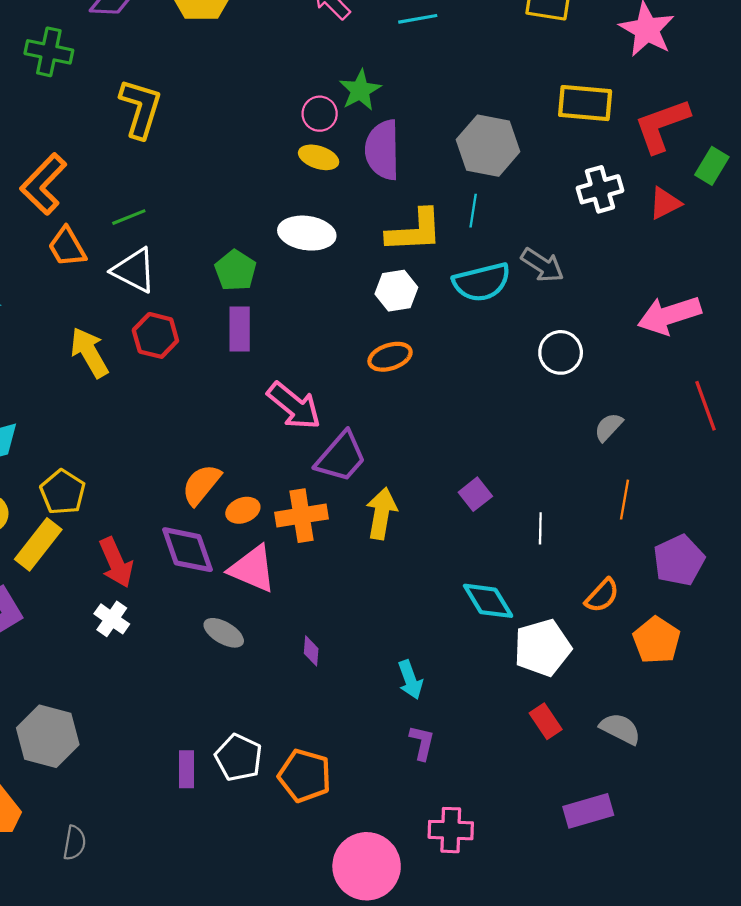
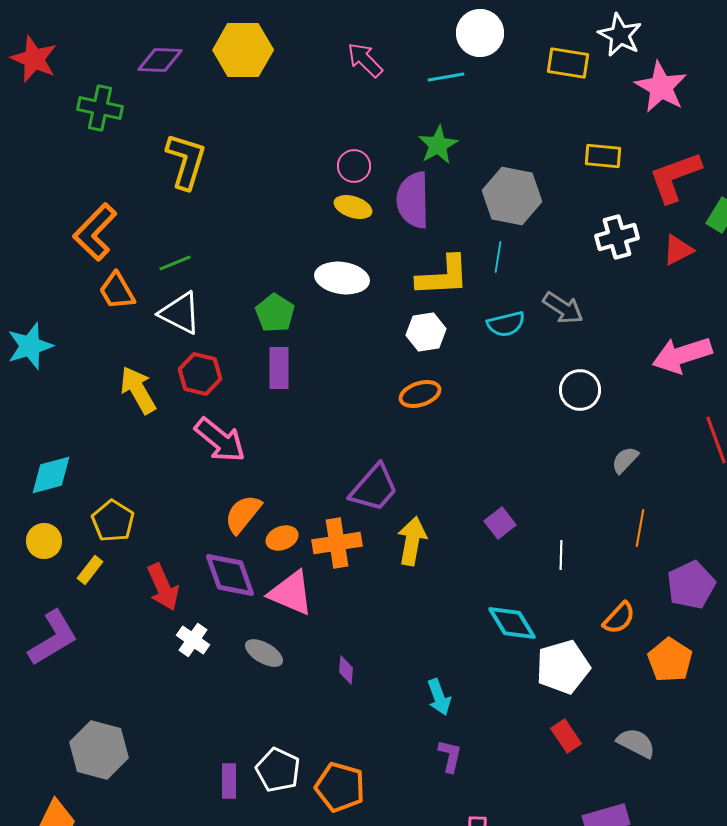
green star: (360, 90) -> (438, 145), moved
yellow rectangle: (585, 103) -> (603, 156), size x0.7
cyan semicircle: (482, 282) -> (506, 324), size x0.7
pink arrow: (294, 406) -> (220, 440), moved
yellow rectangle: (38, 544) -> (90, 570), size x0.6
white cross: (112, 619) -> (193, 640), moved

